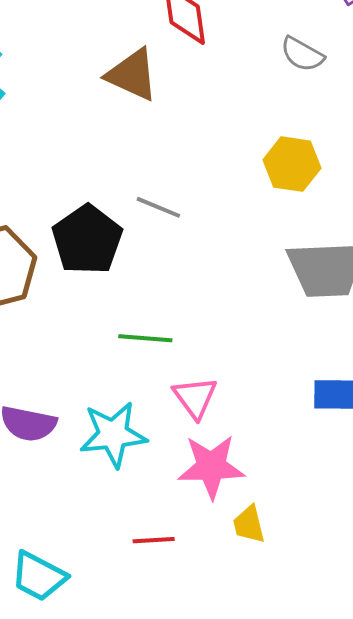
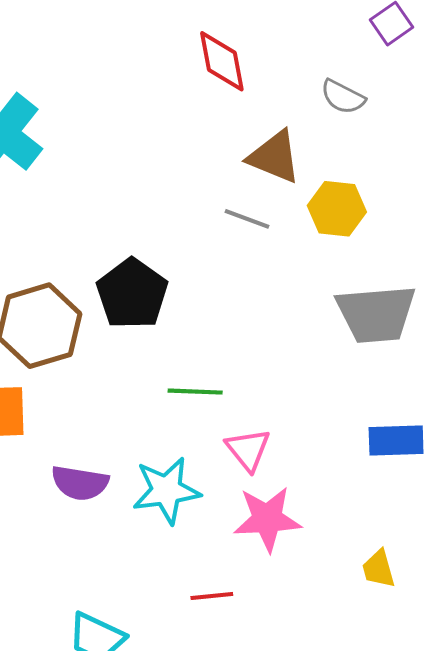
brown triangle: (132, 75) -> (274, 157), moved
gray line: (158, 207) -> (247, 219), moved
yellow trapezoid: (249, 524) -> (379, 569), moved

